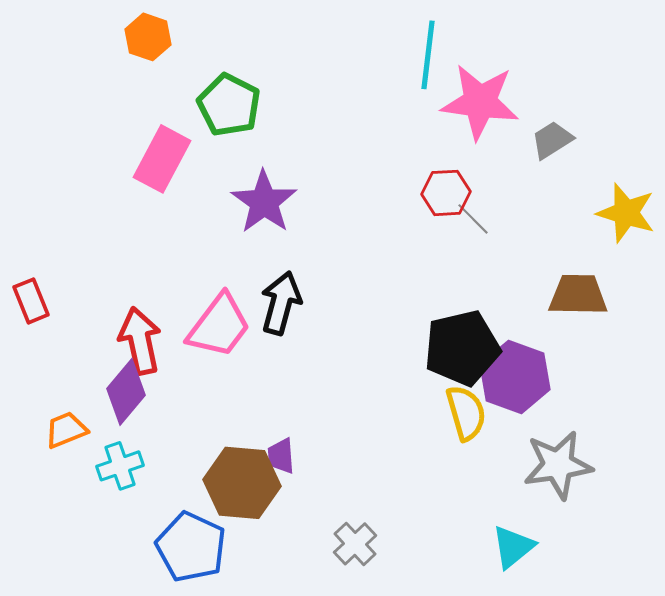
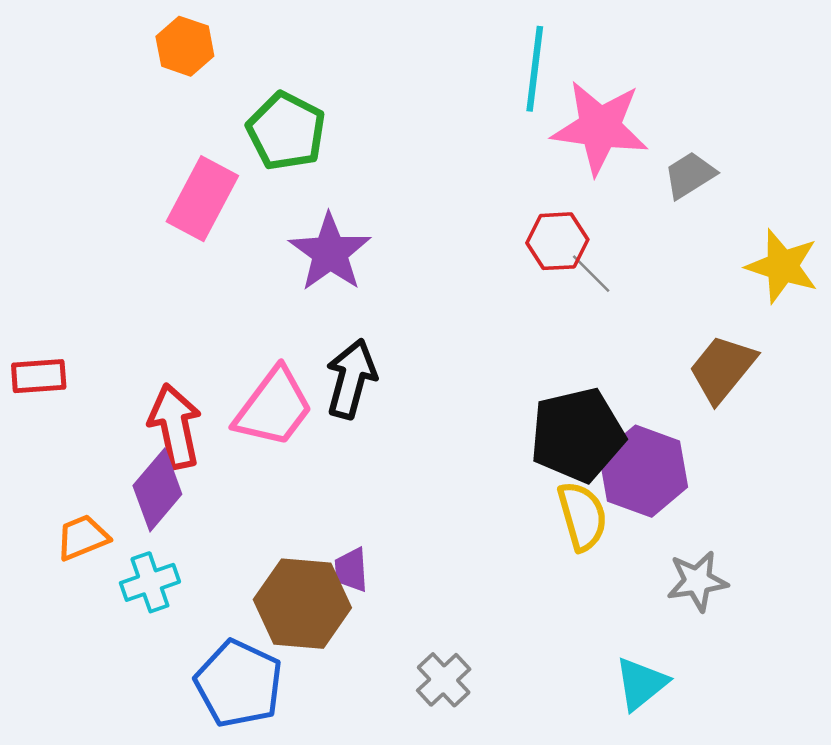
brown trapezoid: (578, 295) -> (722, 369), turned -52
red rectangle: (31, 301) -> (39, 376), turned -72
gray star: (558, 465) -> (697, 581), size x0.7

